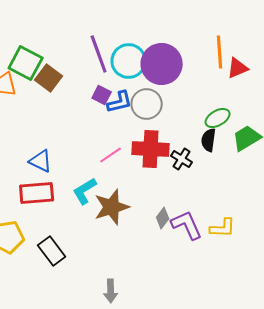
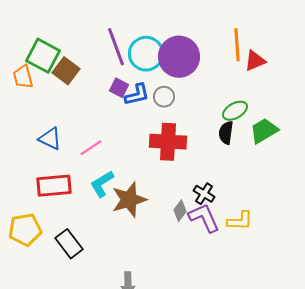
gray circle: (147, 104) -> (164, 97), size x0.7
pink line: (111, 155) -> (91, 148), moved
black cross: (182, 159) -> (204, 194), moved
blue triangle: (41, 161) -> (50, 139), moved

